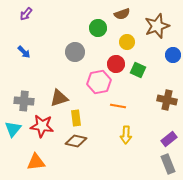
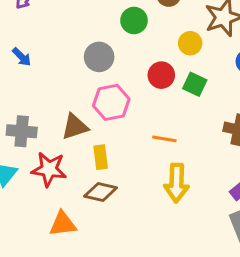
yellow circle: (127, 42) -> (190, 43), moved
pink hexagon: (99, 82) -> (111, 102), moved
yellow arrow: (126, 135) -> (177, 183), size x1.4
orange triangle: (36, 162) -> (63, 224), moved

